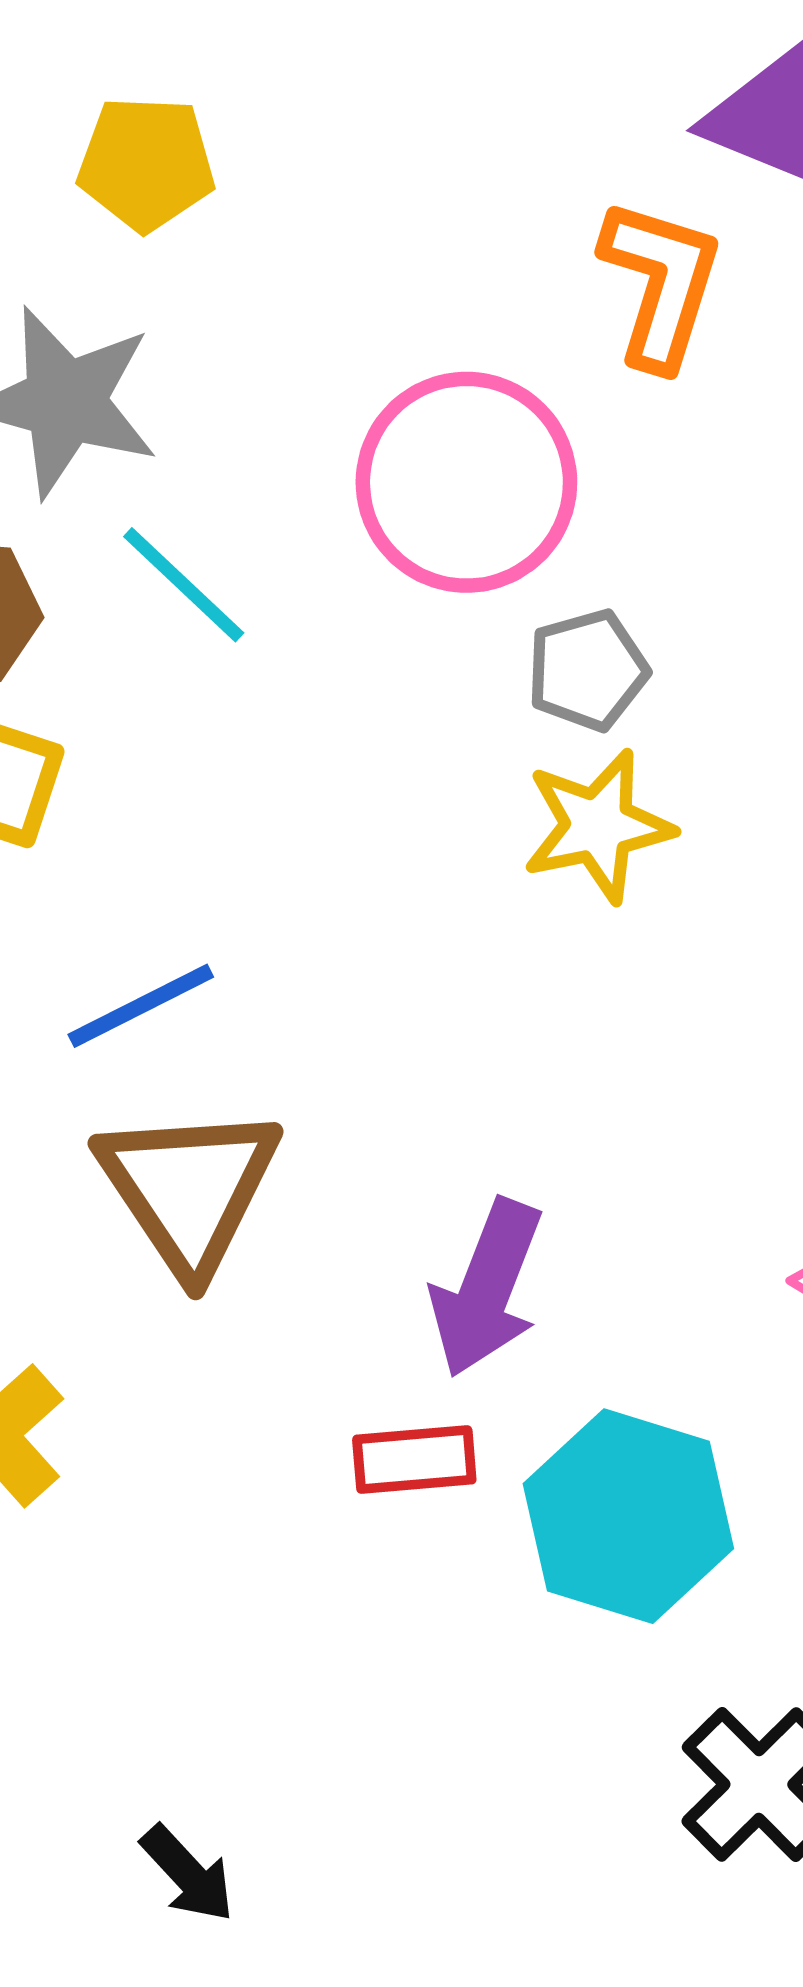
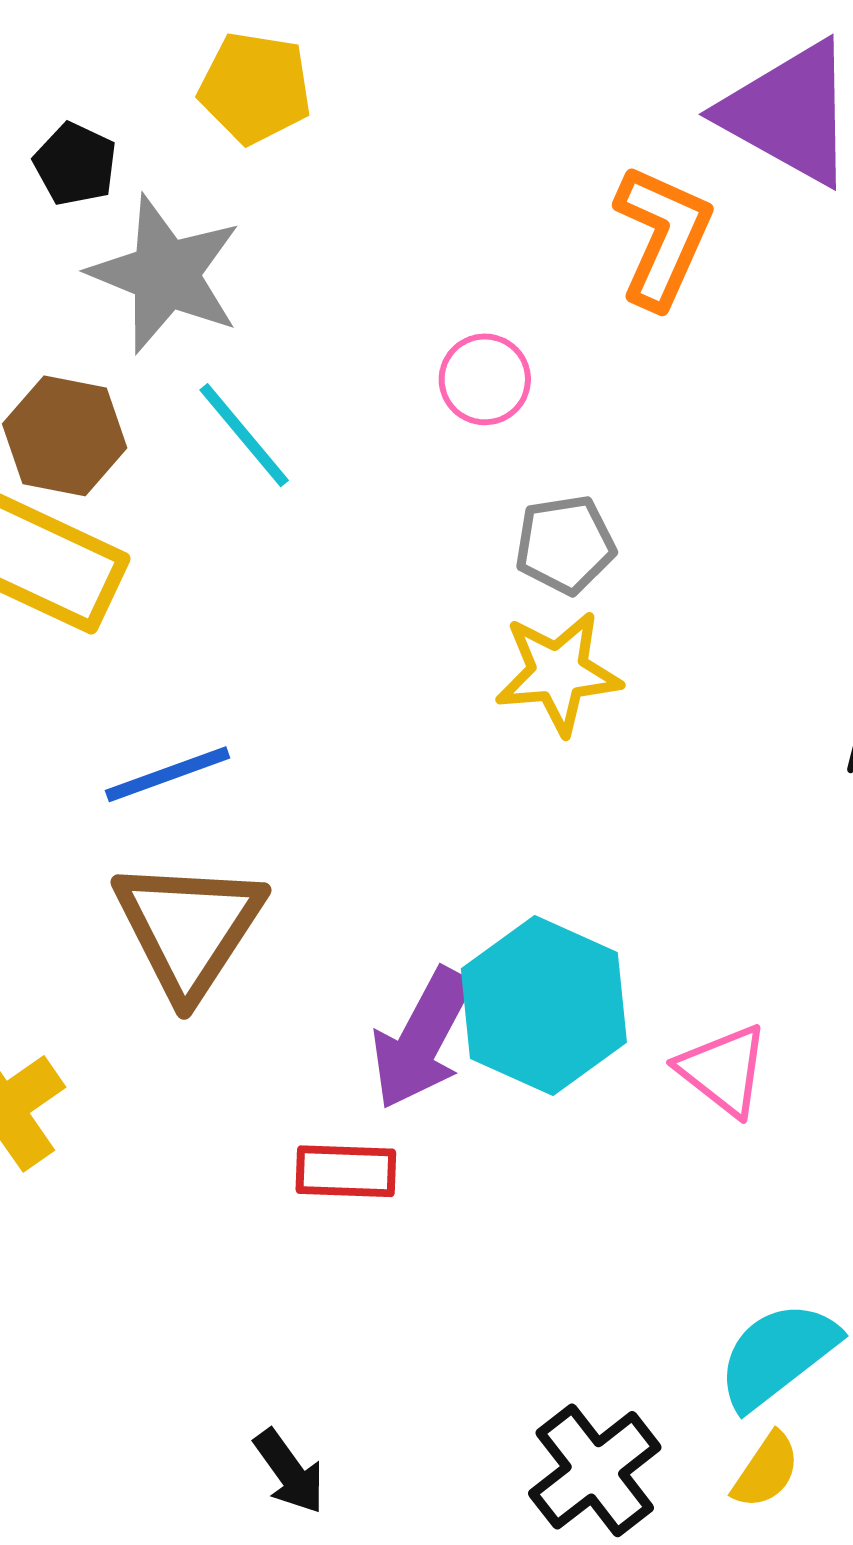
pink circle: (466, 482) -> (485, 379), size x0.5
cyan hexagon: (628, 1516) -> (544, 1006), moved
black arrow: (188, 1874) -> (289, 1472), moved

